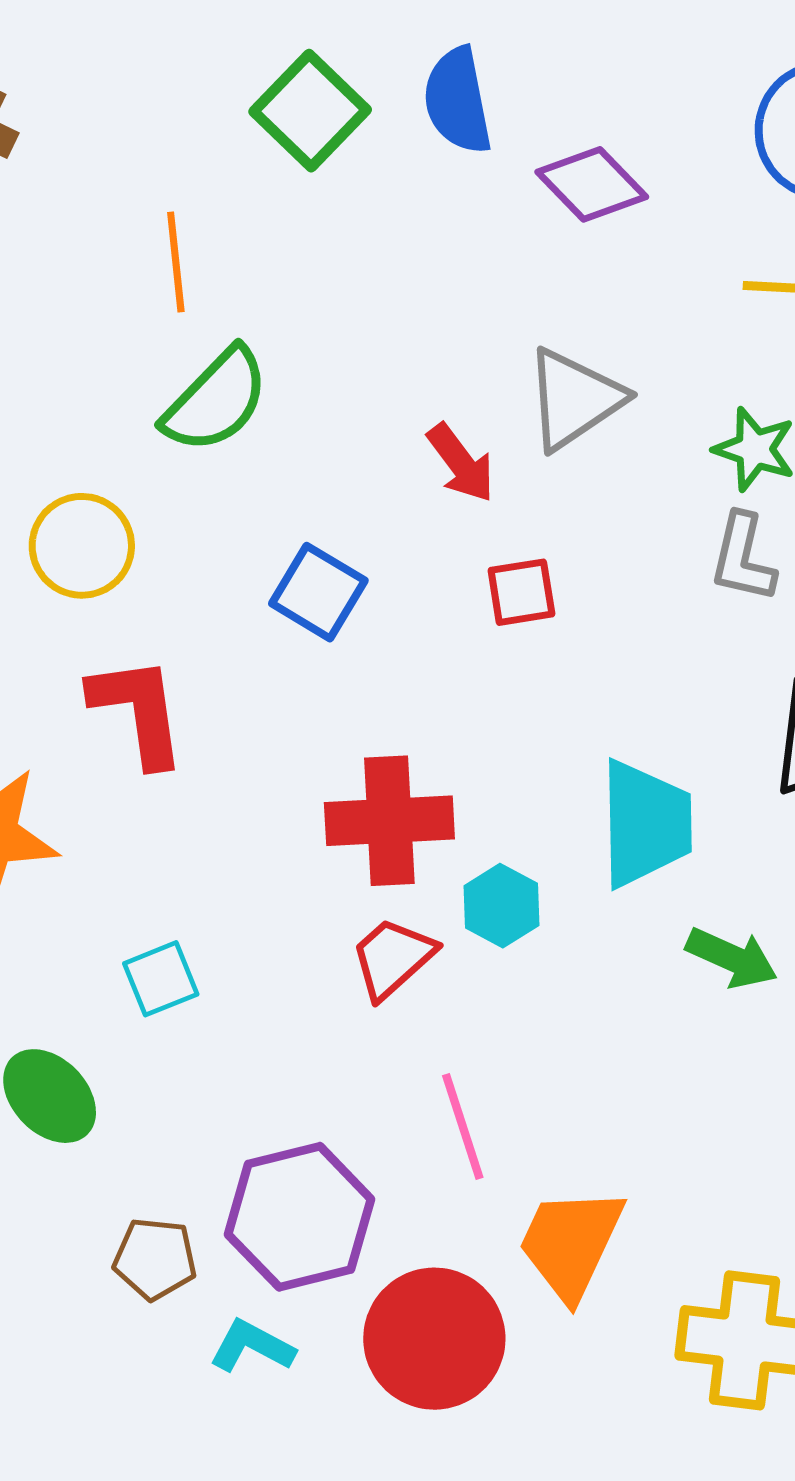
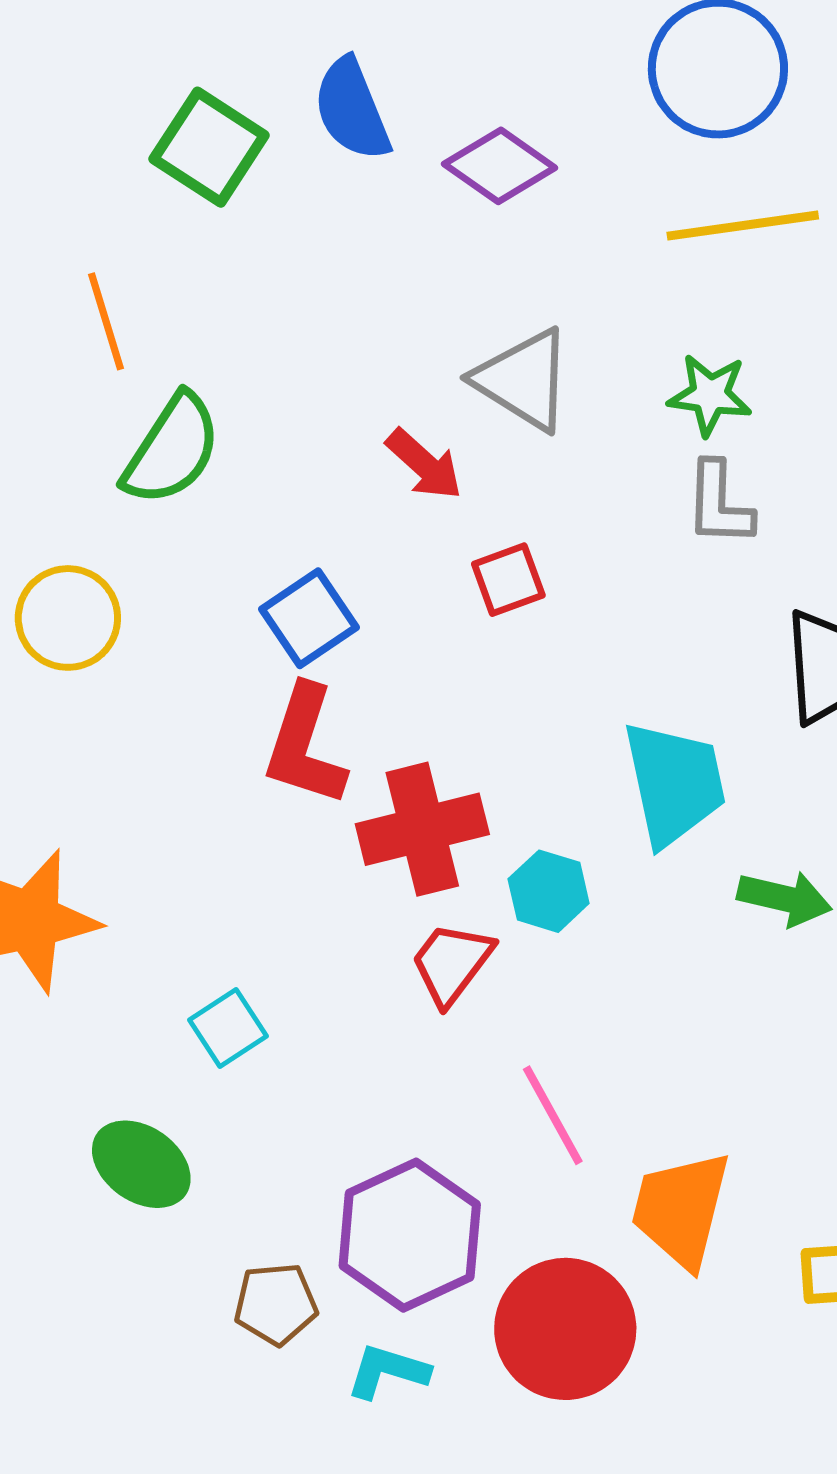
gray triangle: (574, 399) -> (523, 380), turned -43
blue square: (318, 592) -> (309, 618), turned 36
red L-shape: (138, 711) -> (305, 746), moved, turned -143

